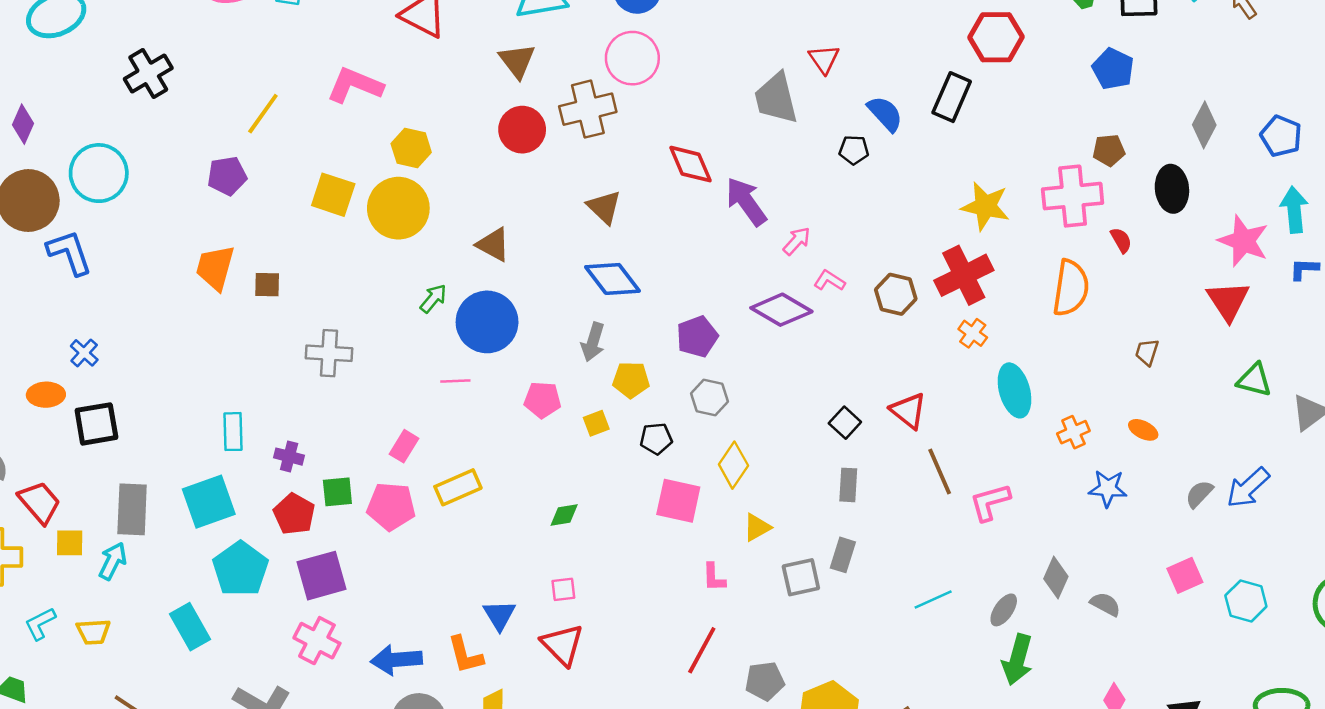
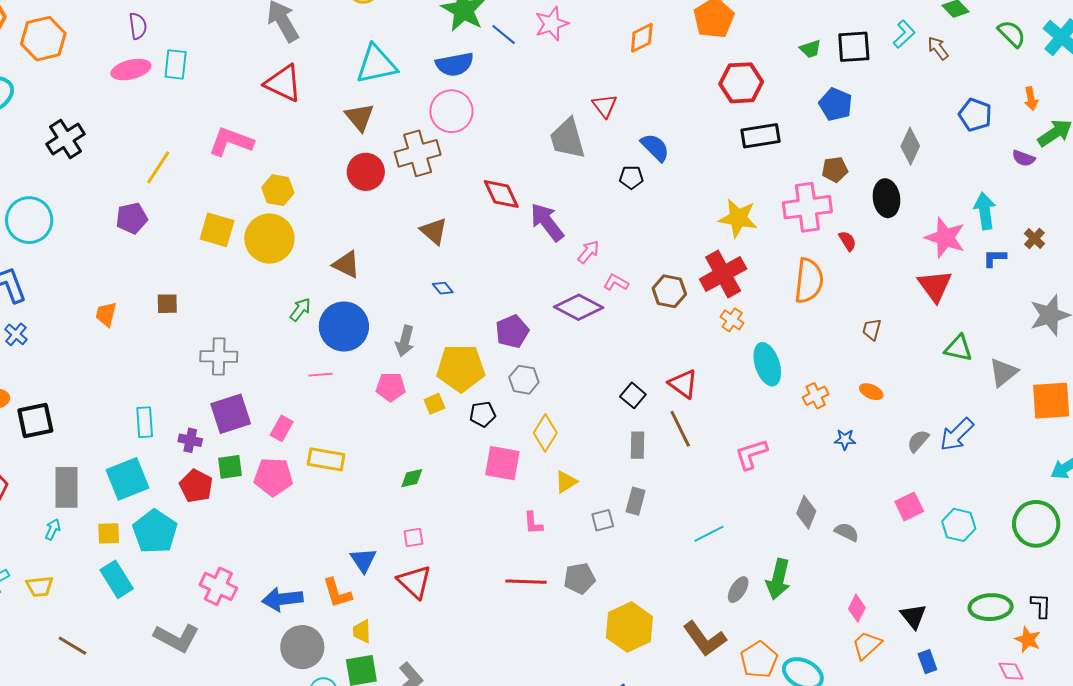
black rectangle: (952, 97) -> (761, 136), moved, turned 60
blue pentagon: (1281, 136) -> (975, 115), moved
orange trapezoid: (215, 268) -> (106, 314), moved, size x0.7
blue diamond: (613, 279) -> (443, 288), size x0.5
gray arrow: (593, 342) -> (405, 341), moved
blue cross: (84, 353) -> (16, 334), moved
yellow pentagon: (631, 380) -> (461, 368), size x1.6
brown line: (940, 472) -> (680, 429), moved
yellow rectangle: (458, 487) -> (326, 459), turned 36
blue star: (1108, 488) -> (845, 439), size x0.7
yellow square: (70, 543) -> (109, 533), moved
cyan arrow: (113, 561) -> (53, 529), size x0.7
purple square: (322, 576) -> (231, 414), moved
gray square: (801, 577) -> (603, 520), size x0.7
gray ellipse: (1004, 610) -> (738, 590), moved
red line: (702, 650) -> (526, 582), turned 66
gray pentagon: (765, 681) -> (579, 578), moved

